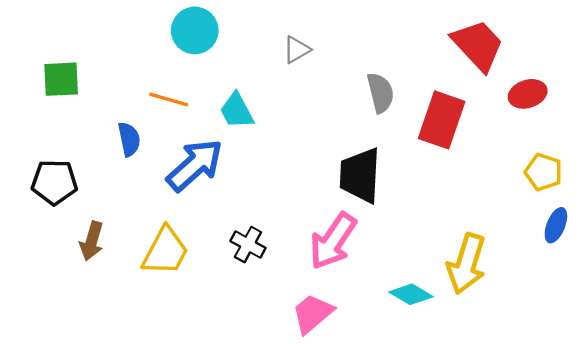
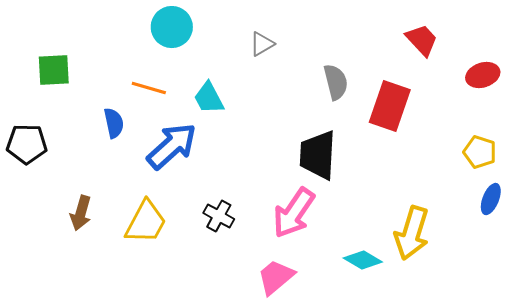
red trapezoid: (478, 45) -> (422, 40), size x0.7
red ellipse: (528, 94) -> (483, 75), moved
black pentagon: (54, 182) -> (27, 144), moved

